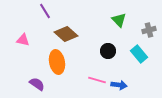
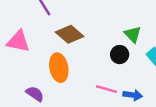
green triangle: (119, 20) -> (133, 34), moved
pink triangle: (23, 40) -> (18, 41), size x1.5

